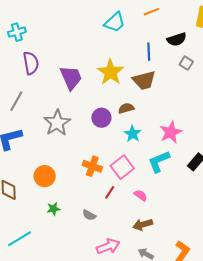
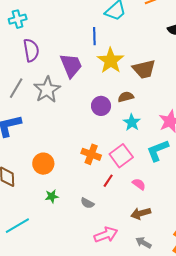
blue line: (149, 52) -> (94, 36), moved
gray star: (57, 123) -> (47, 90), moved

